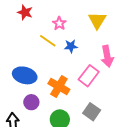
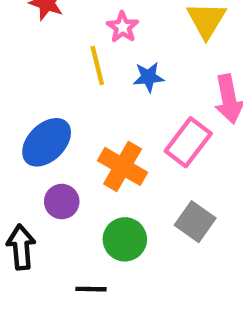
yellow line: (48, 41) -> (97, 65), turned 42
blue ellipse: (25, 75) -> (47, 142), turned -60

